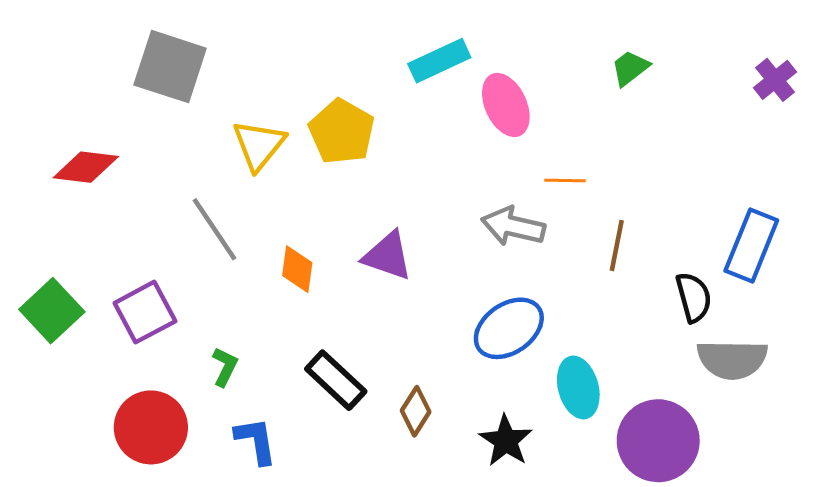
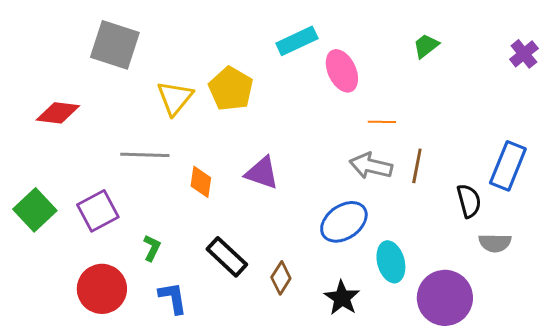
gray arrow: (513, 226) -> (371, 166), moved
gray line: (214, 229) -> (145, 155), turned -54
gray semicircle: (732, 359) -> (495, 243), size x0.7

